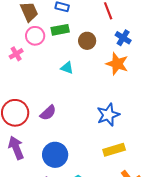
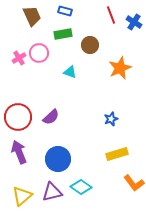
pink circle: (35, 36) -> (39, 53), moved
blue cross: (123, 38) -> (134, 22), moved
orange star: (117, 64) -> (120, 68), turned 30
blue star: (108, 115) -> (111, 119), size x0.6

